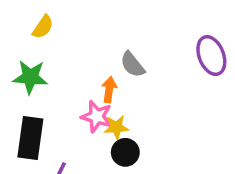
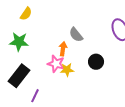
black rectangle: (30, 138) -> (19, 76), turned 30
black circle: (125, 152) -> (96, 62), moved

